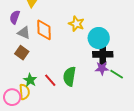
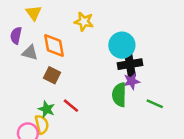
yellow star: (76, 24) -> (84, 22), moved
brown square: (22, 53) -> (52, 75), moved
green line: (117, 74) -> (155, 104), moved
green semicircle: (69, 76) -> (119, 95), moved

